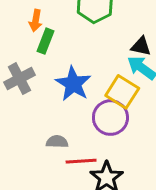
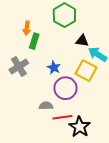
black triangle: (141, 46) -> (82, 41), moved
blue star: (73, 84) -> (54, 68), size x0.6
purple circle: (110, 118) -> (65, 88), moved

